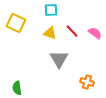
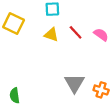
gray triangle: (59, 59) -> (74, 83), moved
orange cross: (87, 82) -> (101, 90), moved

